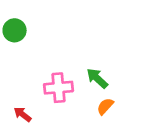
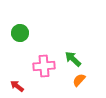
green circle: (15, 30) -> (20, 33), moved

